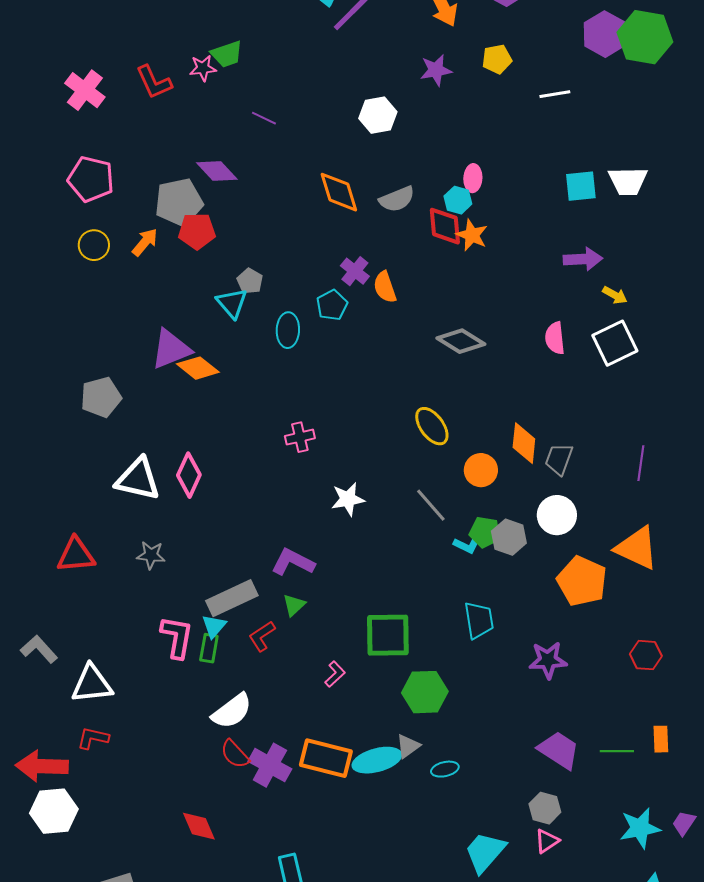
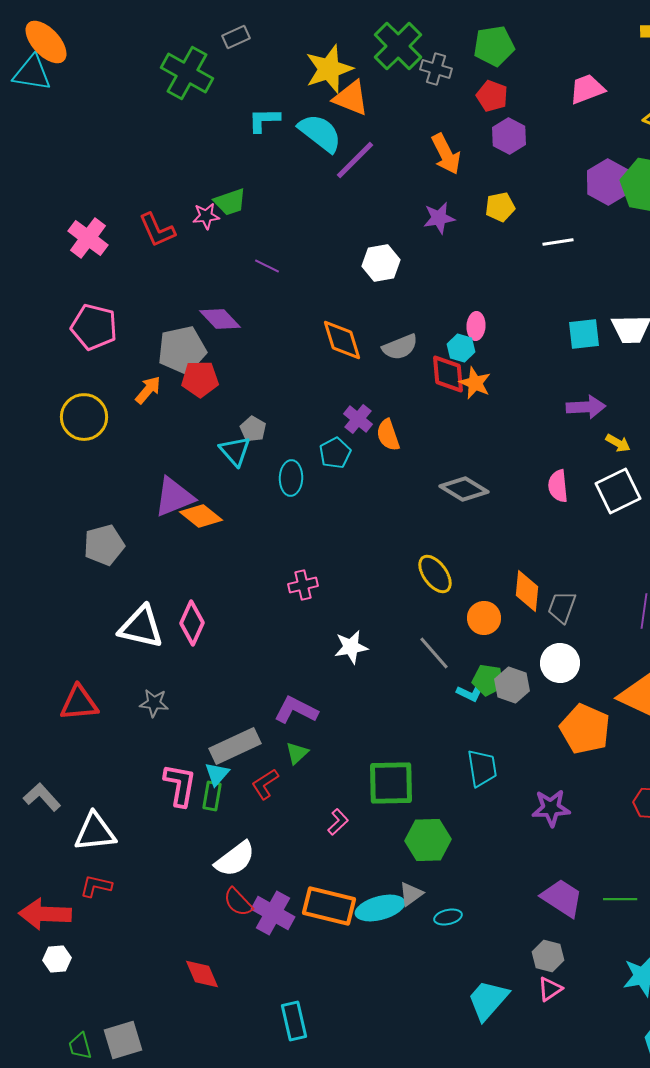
yellow circle: (94, 245) -> (84, 417), moved, size x1.5
white hexagon: (54, 811) -> (57, 959), size x0.6

